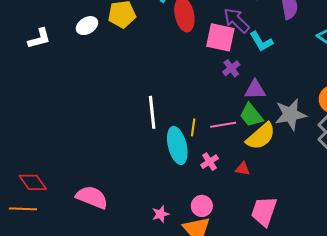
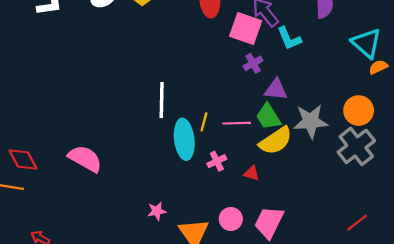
pink semicircle: (92, 197) -> (85, 159), moved
pink circle: (202, 206) -> (231, 219), moved

